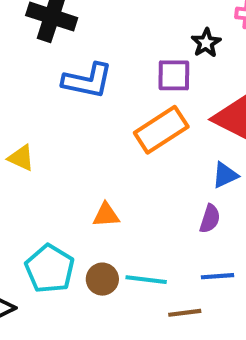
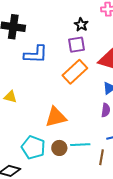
black star: (206, 43) -> (81, 25), moved
orange triangle: (106, 215) -> (56, 117), size x1.6
brown line: (185, 313) -> (101, 157), turned -63

